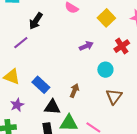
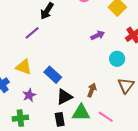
brown arrow: (74, 91) -> (92, 90), moved
black triangle: (52, 107) -> (64, 97), turned -30

